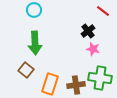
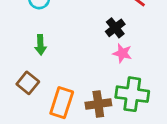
green arrow: (35, 43) -> (41, 45), size x0.6

